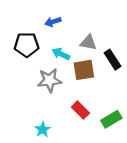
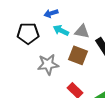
cyan arrow: (61, 54) -> (61, 30), moved
brown square: (84, 70) -> (78, 55), turned 30

